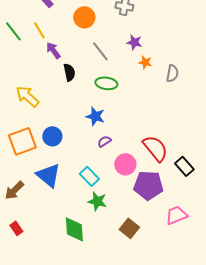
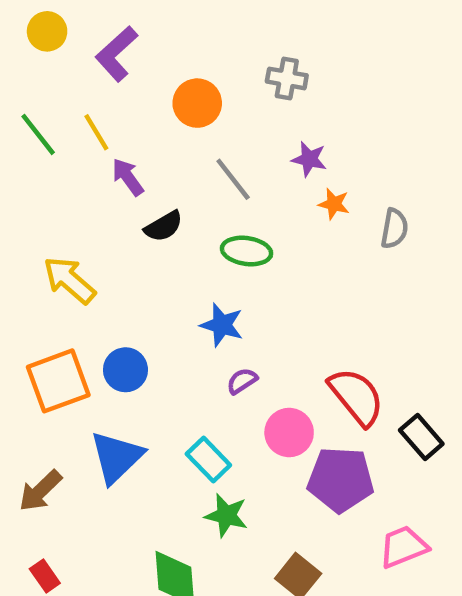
black semicircle: (69, 72) -> (164, 226), turned 72
blue triangle: (48, 175) -> (117, 457), turned 36

